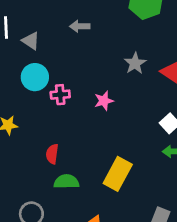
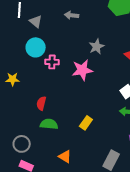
gray star: (135, 63) -> (97, 47), moved
pink star: (104, 101) -> (82, 70), size x1.5
yellow rectangle: (118, 174) -> (86, 123), size x0.6

